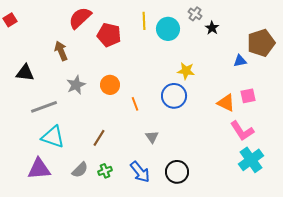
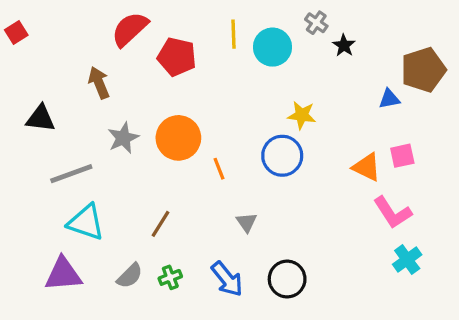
orange circle: (110, 85) -> (178, 138), size x1.4
cyan cross: (251, 160) -> (407, 260), size x0.7

